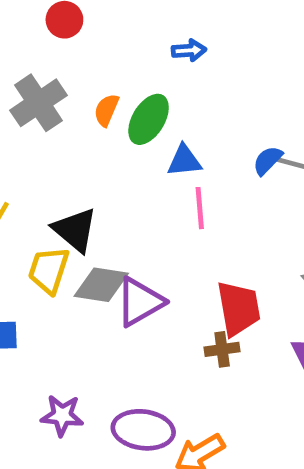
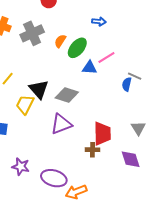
blue semicircle: (268, 160) -> (127, 84), moved, turned -40
pink line: (200, 208) -> (106, 57), moved, turned 54
gray diamond: (101, 285) -> (67, 95), moved

